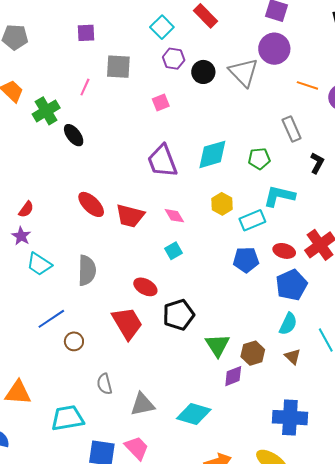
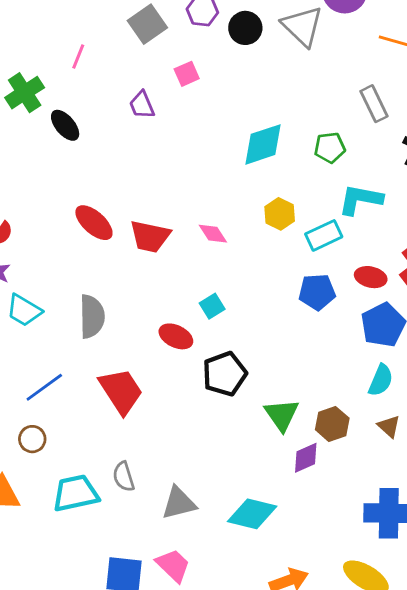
gray square: (118, 67) -> (147, 24), moved, turned -36
purple trapezoid: (162, 161) -> (142, 105), moved, size x0.6
cyan square: (174, 251) -> (212, 306), moved
red trapezoid: (127, 323) -> (121, 391), moved
brown circle: (74, 341) -> (32, 439), moved
cyan trapezoid: (68, 418) -> (76, 493), moved

